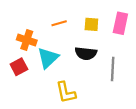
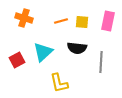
orange line: (59, 23) -> (61, 21), moved
orange cross: (27, 40) -> (24, 18), moved

